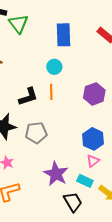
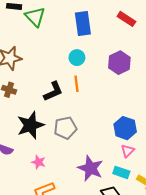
purple hexagon: (94, 94) -> (119, 63), moved

